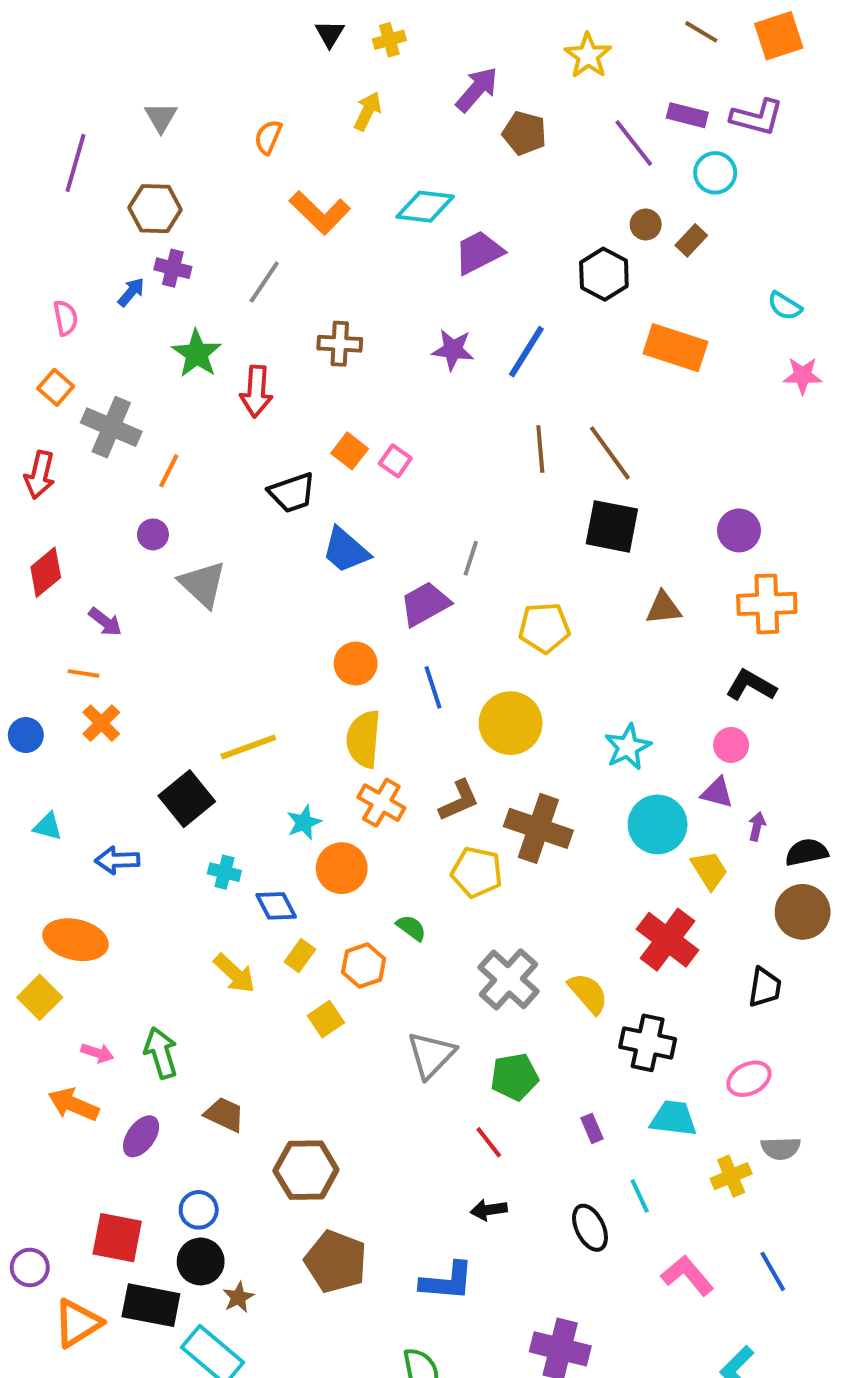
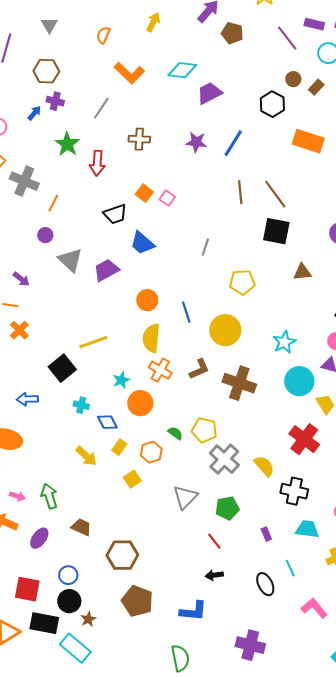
purple trapezoid: (425, 604) -> (106, 270), moved
yellow pentagon: (477, 872) -> (204, 430), moved

